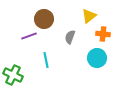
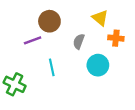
yellow triangle: (89, 16) -> (100, 18), turned -42
cyan circle: (97, 58) -> (98, 65), moved

